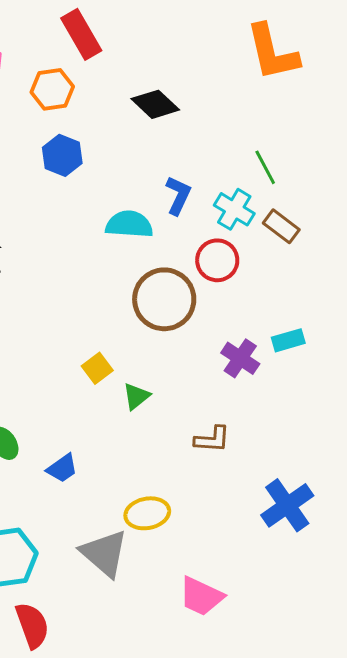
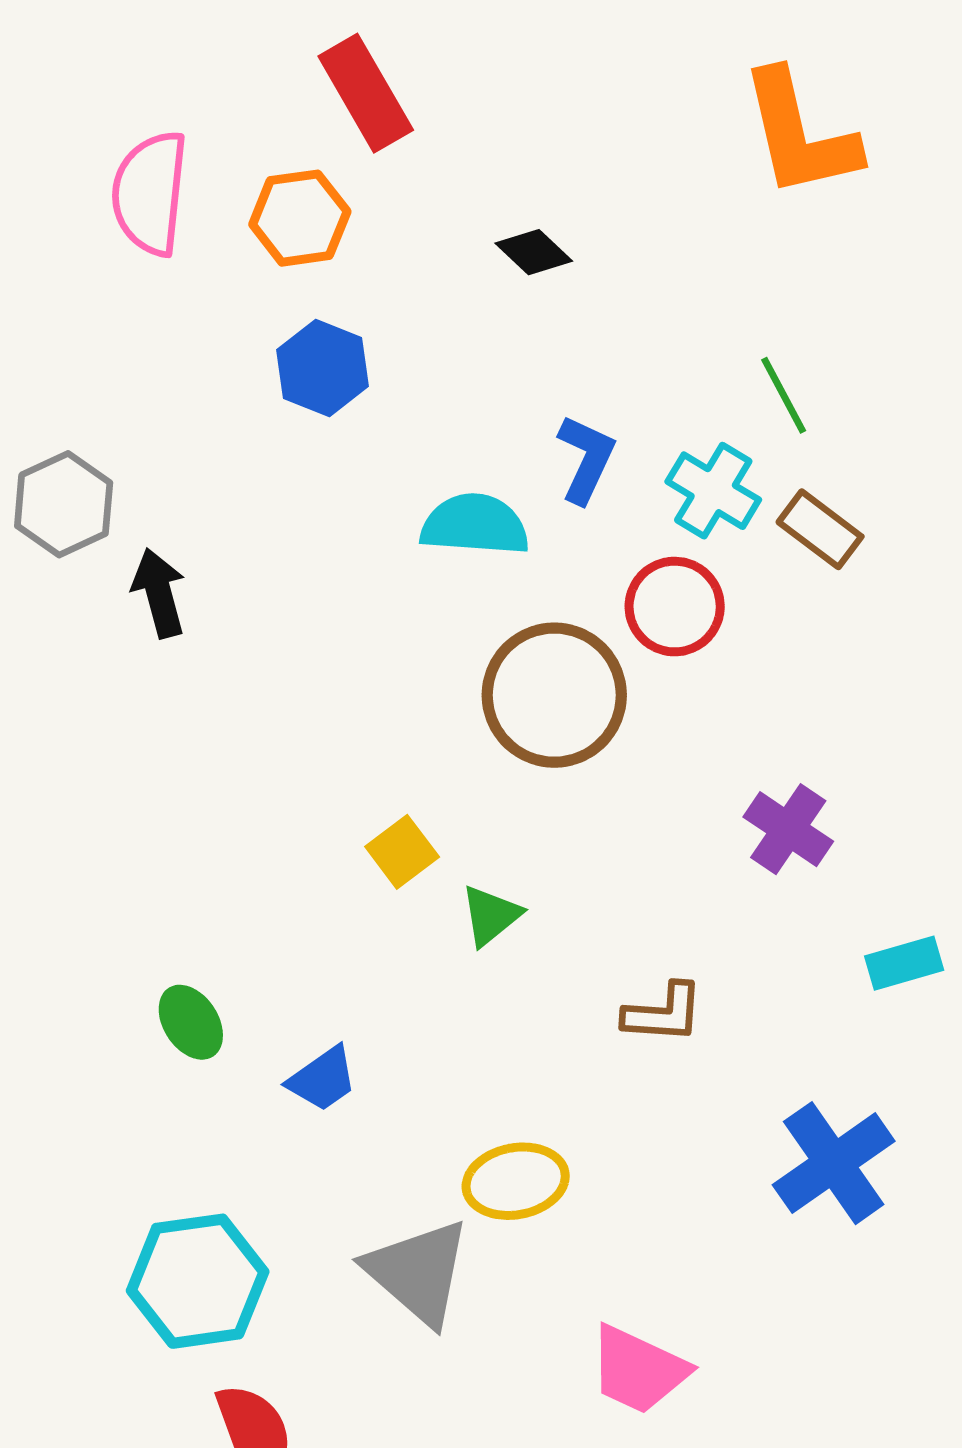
black diamond: (155, 104) -> (534, 252), size x0.7
cyan rectangle: (288, 340) -> (904, 963), moved
purple cross: (240, 358) -> (788, 829), moved

